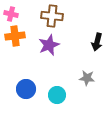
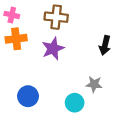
cyan circle: (57, 95) -> (75, 103), moved

